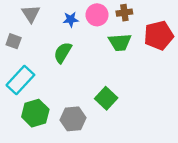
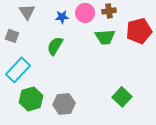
green square: (106, 98) -> (122, 97), moved

